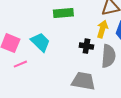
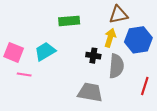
cyan trapezoid: (40, 42) -> (45, 51), turned -75
pink line: (20, 64) -> (24, 74), turned 32

